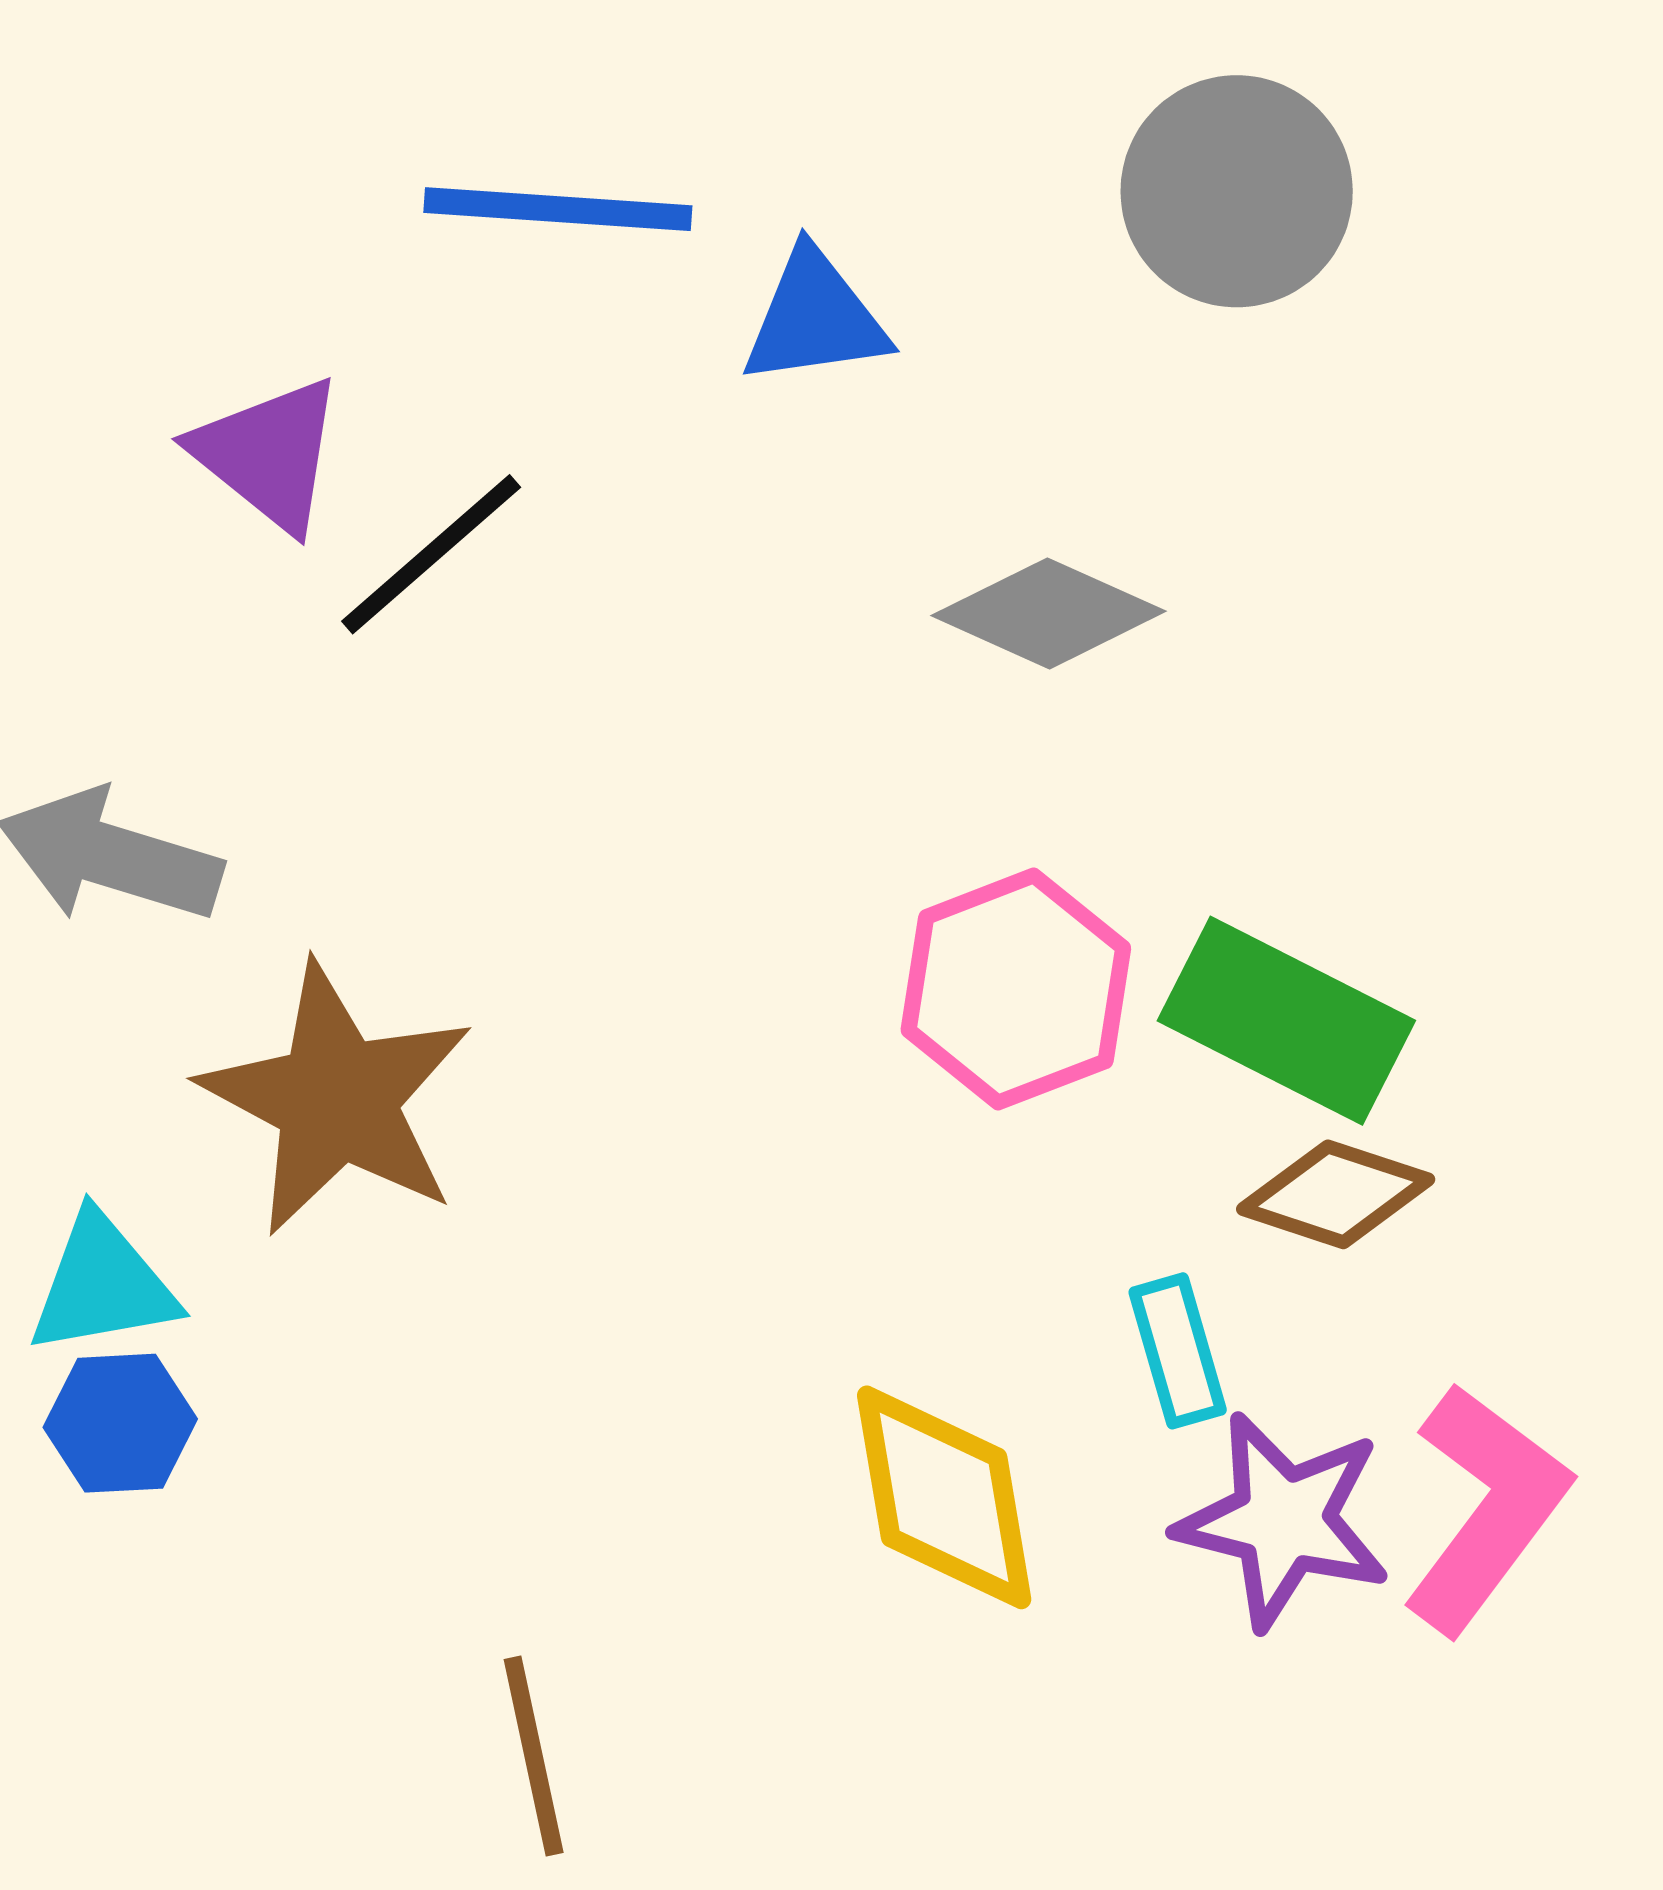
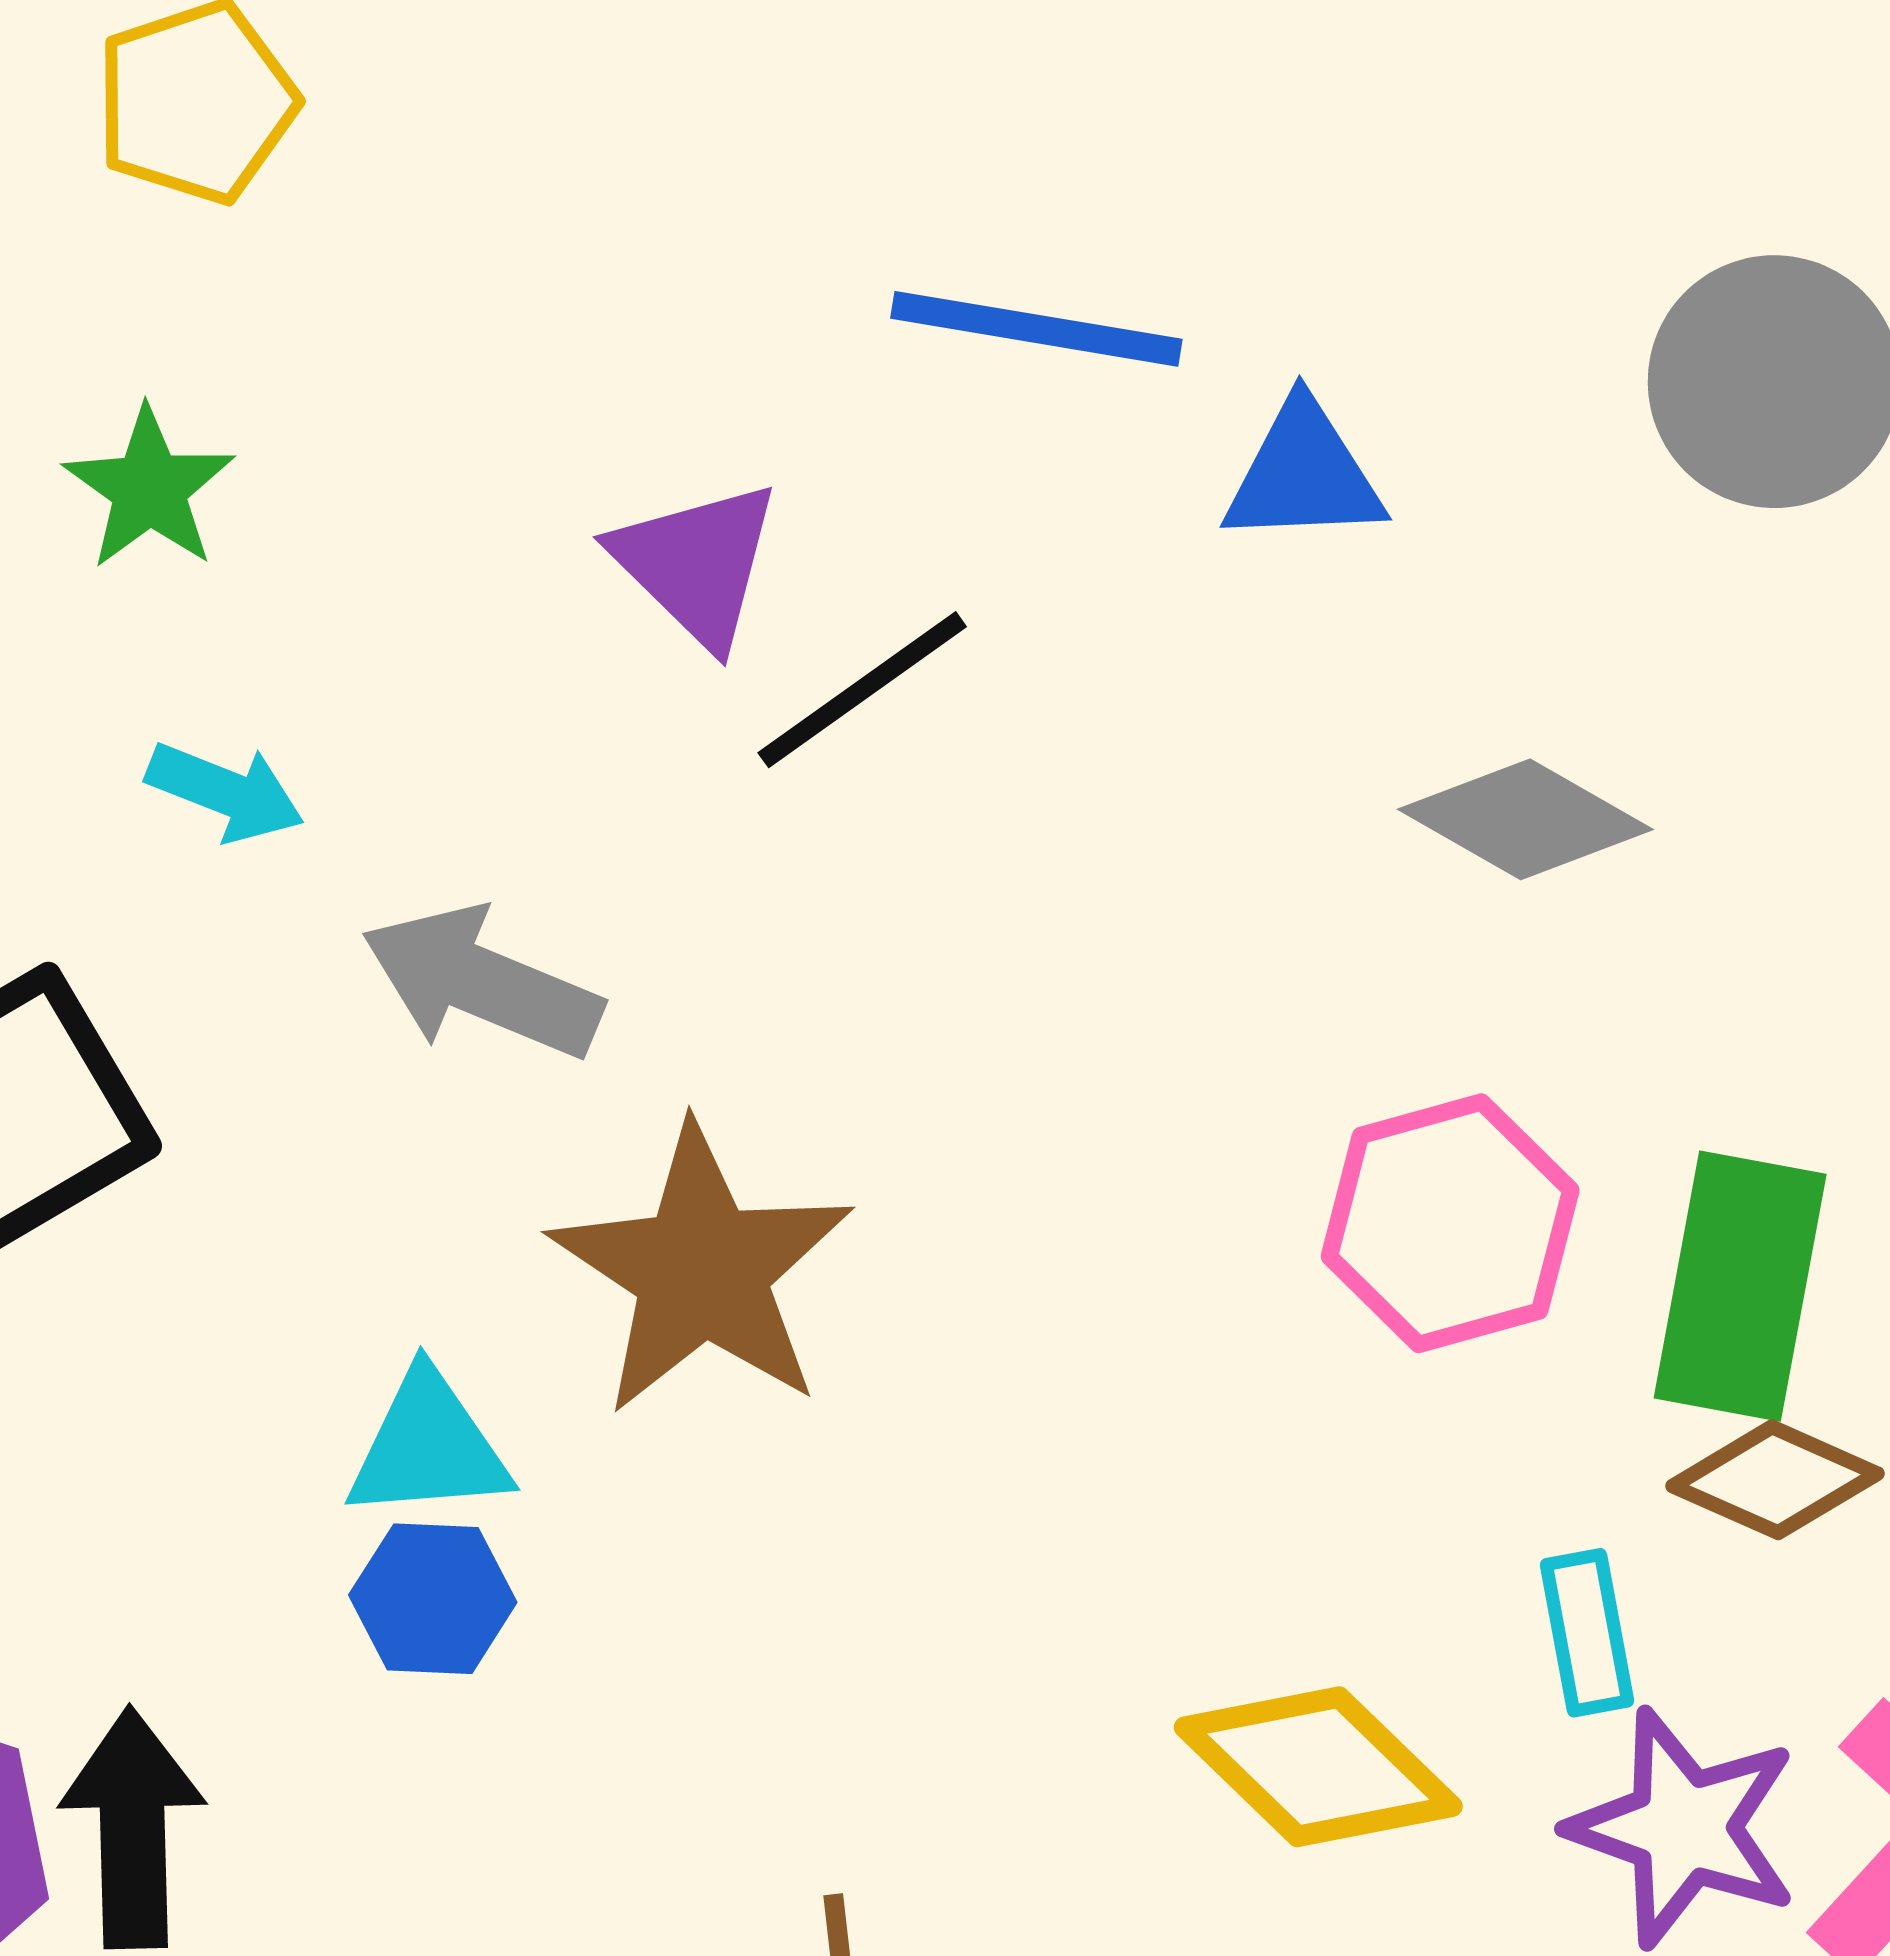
green rectangle: (1286, 1021) -> (1740, 1286), turned 68
yellow diamond: (944, 1497) -> (1318, 1767), turned -42

